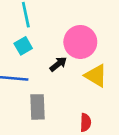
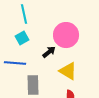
yellow triangle: (96, 76) -> (68, 71), moved

